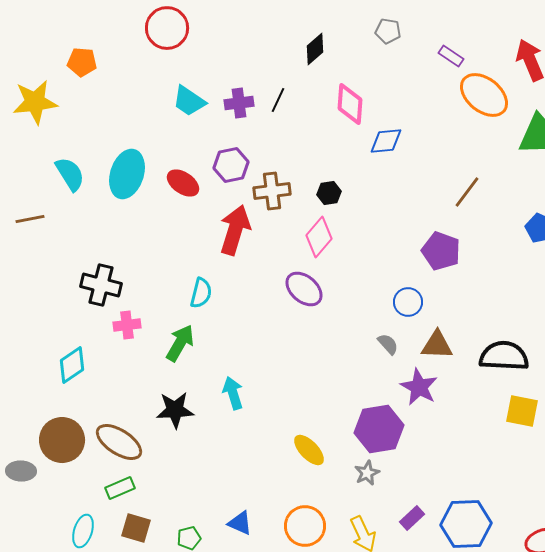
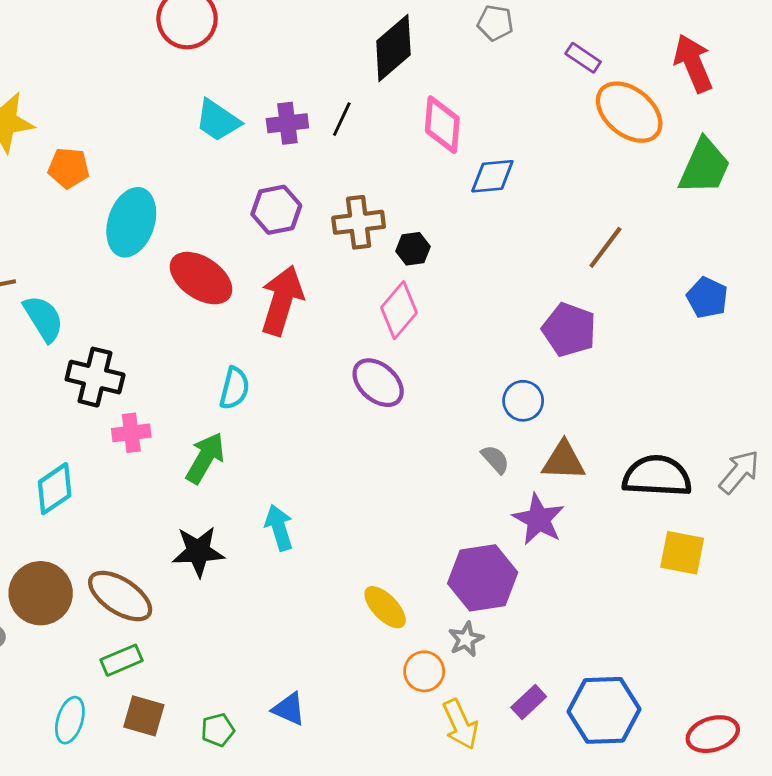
black diamond: (315, 49) -> (393, 48), size x1.5
orange pentagon: (82, 62) -> (69, 168), moved
cyan semicircle: (70, 174) -> (43, 318), moved
red ellipse: (183, 183) -> (201, 278), moved, size x1.4
brown cross: (272, 191) -> (359, 222), moved
orange circle: (305, 526) -> (424, 671), moved, size x0.7

